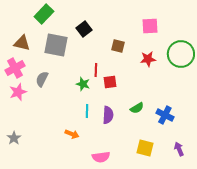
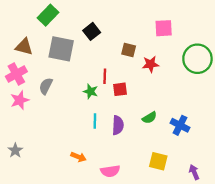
red star: (148, 59) -> (151, 64), moved
orange arrow: (72, 134) -> (79, 157), moved
purple arrow: (179, 149) -> (194, 172), moved

